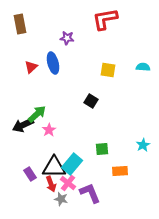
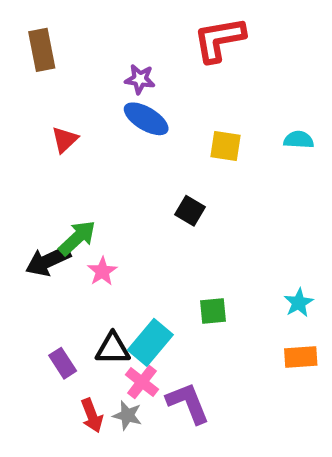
blue ellipse: (53, 63) -> (146, 119), moved, turned -45
black triangle: (54, 167) -> (113, 349), size x0.7
orange rectangle: (120, 171) -> (301, 357), moved
red arrow: (51, 184) -> (92, 415), moved

